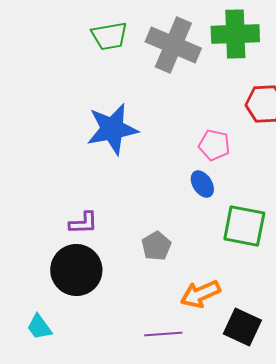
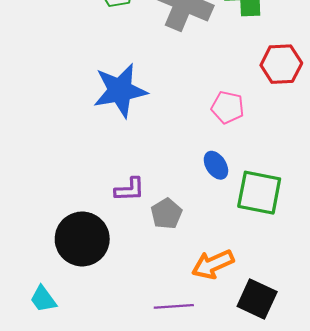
blue ellipse: (202, 184) -> (216, 165), moved
purple L-shape: (83, 223) -> (130, 189), moved

